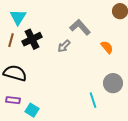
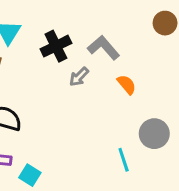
black cross: (32, 39) -> (56, 46), moved
orange semicircle: (107, 47) -> (127, 84), moved

